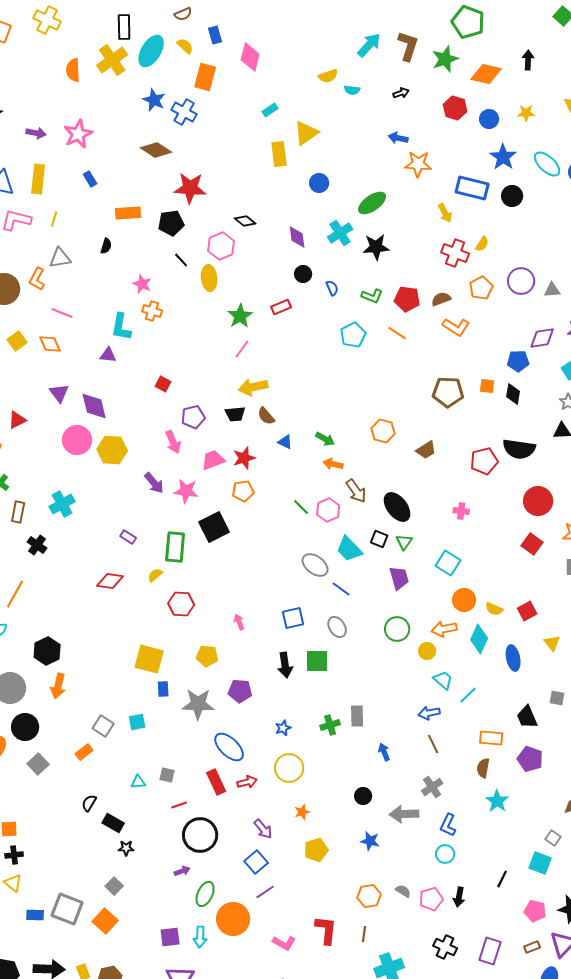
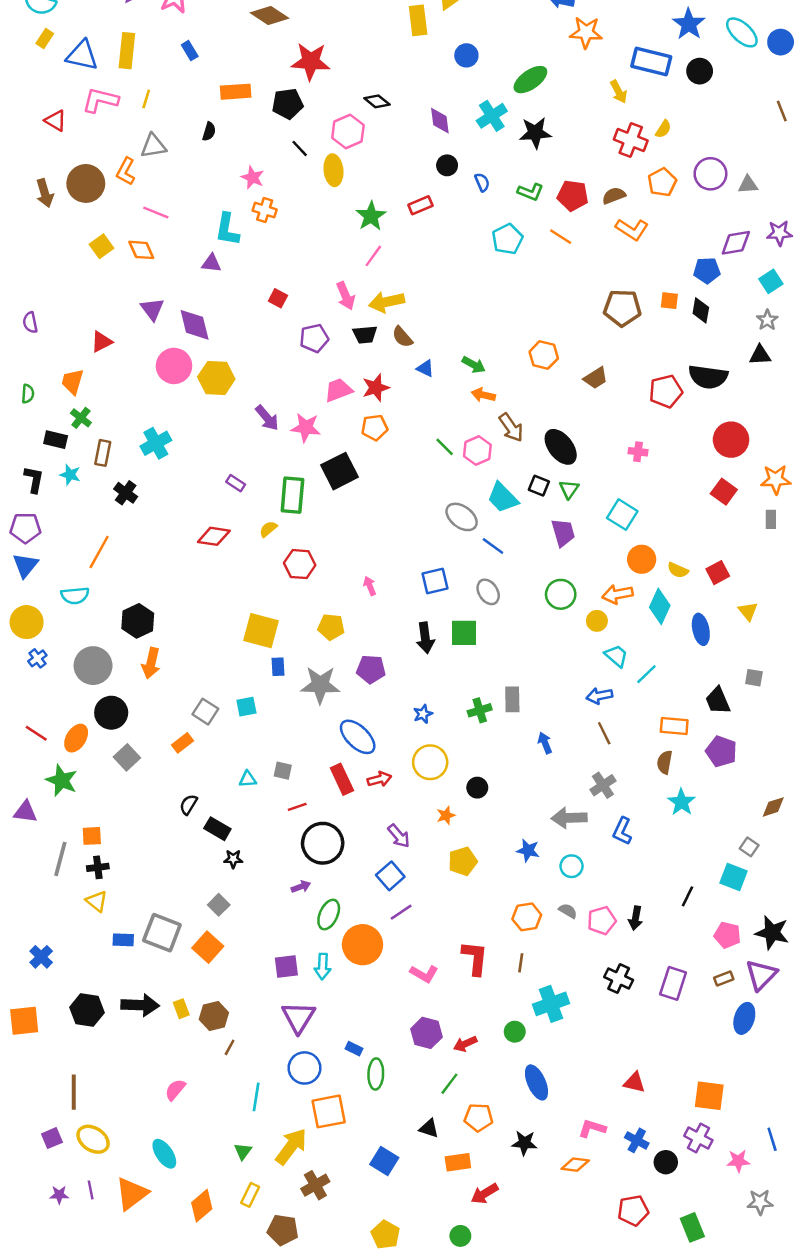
pink arrow: (173, 442) -> (346, 296), moved
black circle: (363, 796) -> (477, 788), moved
cyan circle: (445, 854) -> (572, 866), moved

